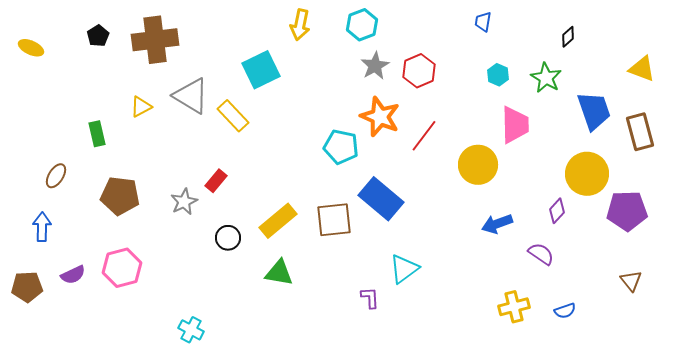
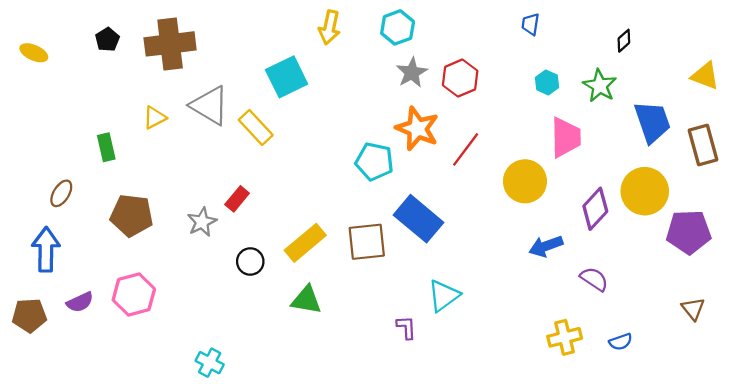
purple diamond: (557, 211) -> (595, 209), moved, size x1.5
blue arrow: (42, 227) -> (46, 249), size x1.4

